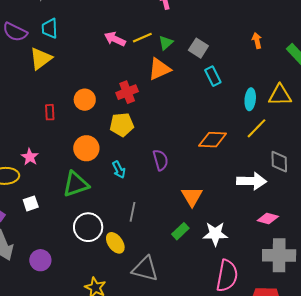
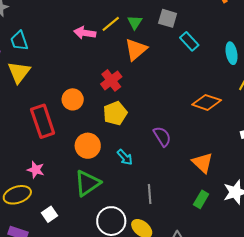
red rectangle: (50, 112) -> (43, 121), size x2.0
orange diamond: (213, 140) -> (207, 102), turned 32

